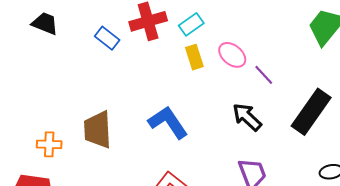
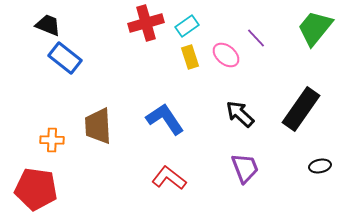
blue rectangle: (107, 38) -> (65, 58), moved, size x1.4
purple line: (264, 75) -> (256, 38), moved

